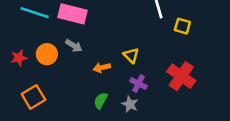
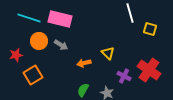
orange circle: (47, 54) -> (39, 41), moved
purple cross: (138, 83) -> (124, 76), moved
orange square: (33, 97) -> (33, 75), moved

